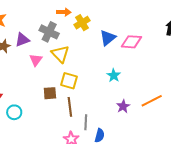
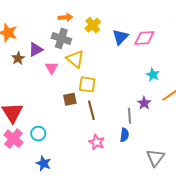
orange arrow: (64, 12) -> (65, 17), moved
cyan star: (114, 75) -> (153, 75), moved
cyan circle: (14, 112) -> (38, 134), moved
gray line: (86, 122) -> (130, 116), moved

